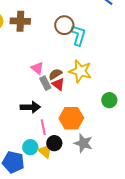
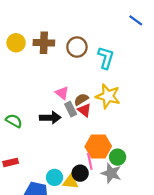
brown circle: (64, 25) -> (77, 47), moved
green circle: (109, 100) -> (118, 157), moved
black arrow: (30, 107) -> (50, 118), moved
pink line: (43, 127) -> (90, 161), moved
yellow triangle: (45, 151) -> (71, 182), turned -35

